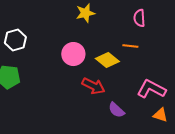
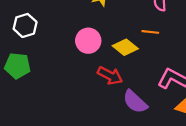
purple semicircle: (116, 110) -> (135, 102), size x1.4

